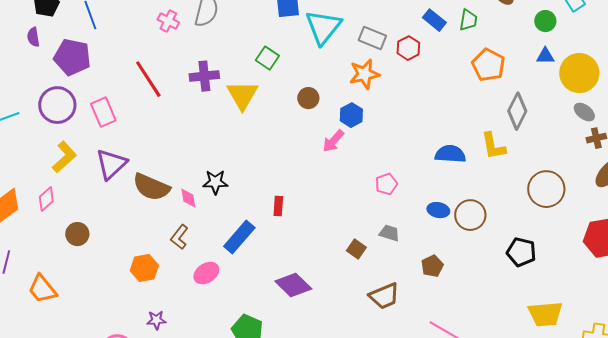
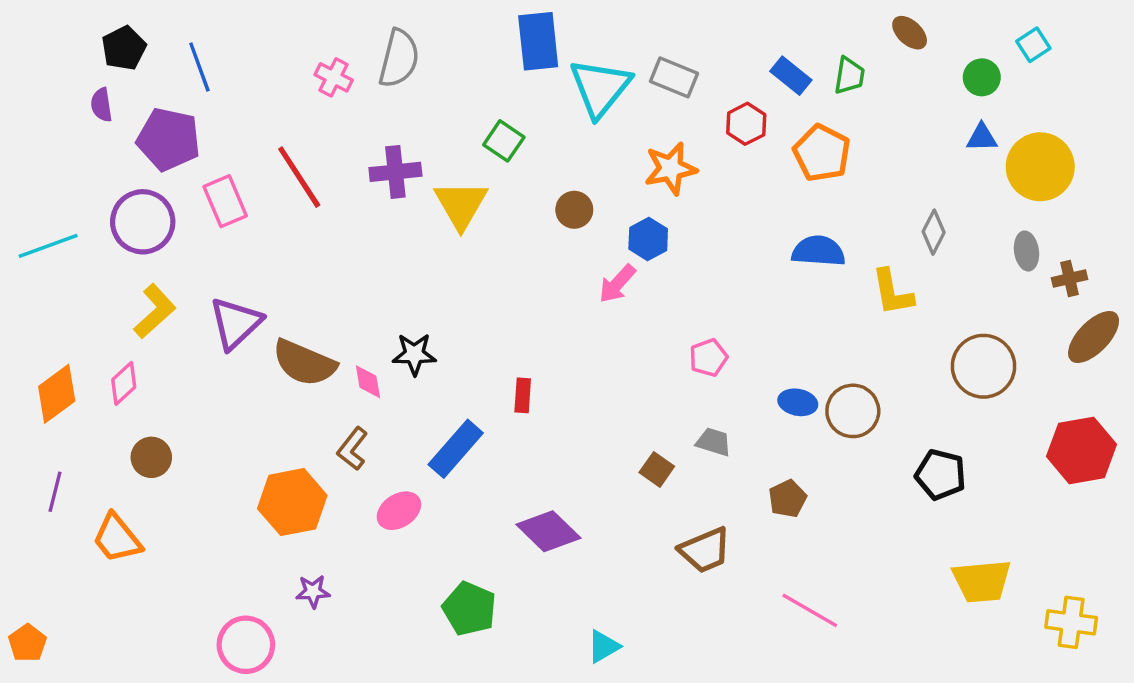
gray rectangle: (372, 38) -> (674, 77), moved
orange pentagon: (488, 65) -> (822, 153), moved
gray diamond: (517, 111) -> (934, 232), size x0.7
pink rectangle: (103, 112) -> (225, 201), moved
gray ellipse: (584, 112) -> (1026, 251), moved, turned 45
blue semicircle: (450, 154) -> (818, 251), moved
brown circle: (77, 234) -> (151, 457), moved
orange hexagon: (144, 268) -> (292, 502), size x1.4

